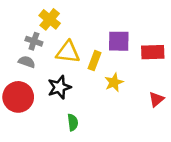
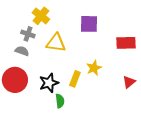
purple square: (119, 41) -> (89, 24), moved
yellow rectangle: (95, 61) -> (75, 79), moved
black star: (59, 87) -> (49, 83), moved

